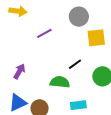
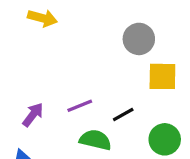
purple line: (44, 33) -> (80, 106), moved

